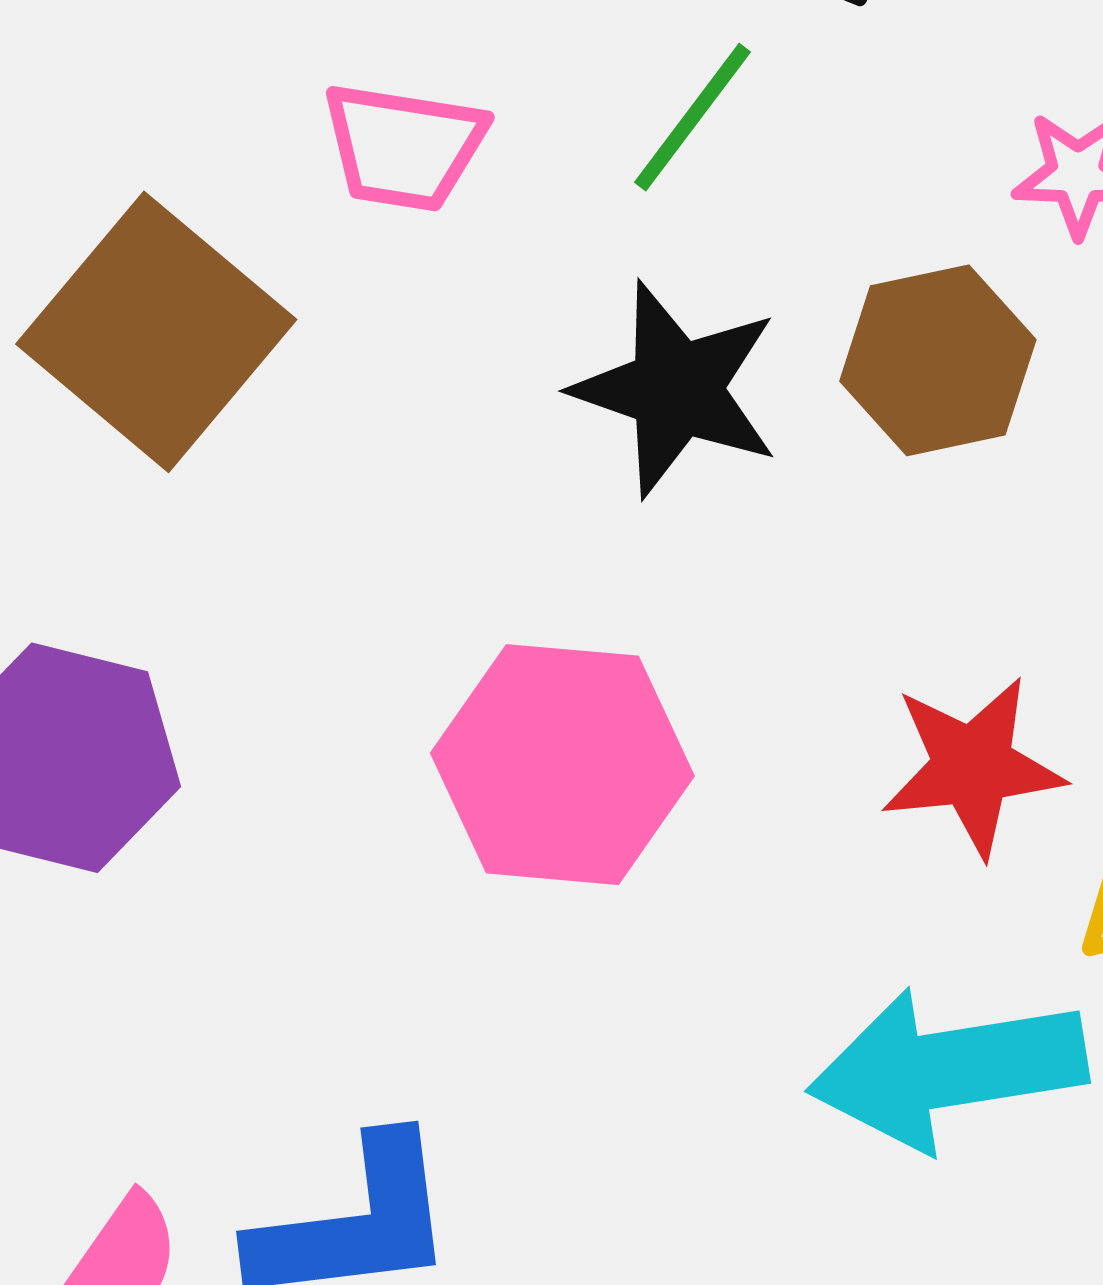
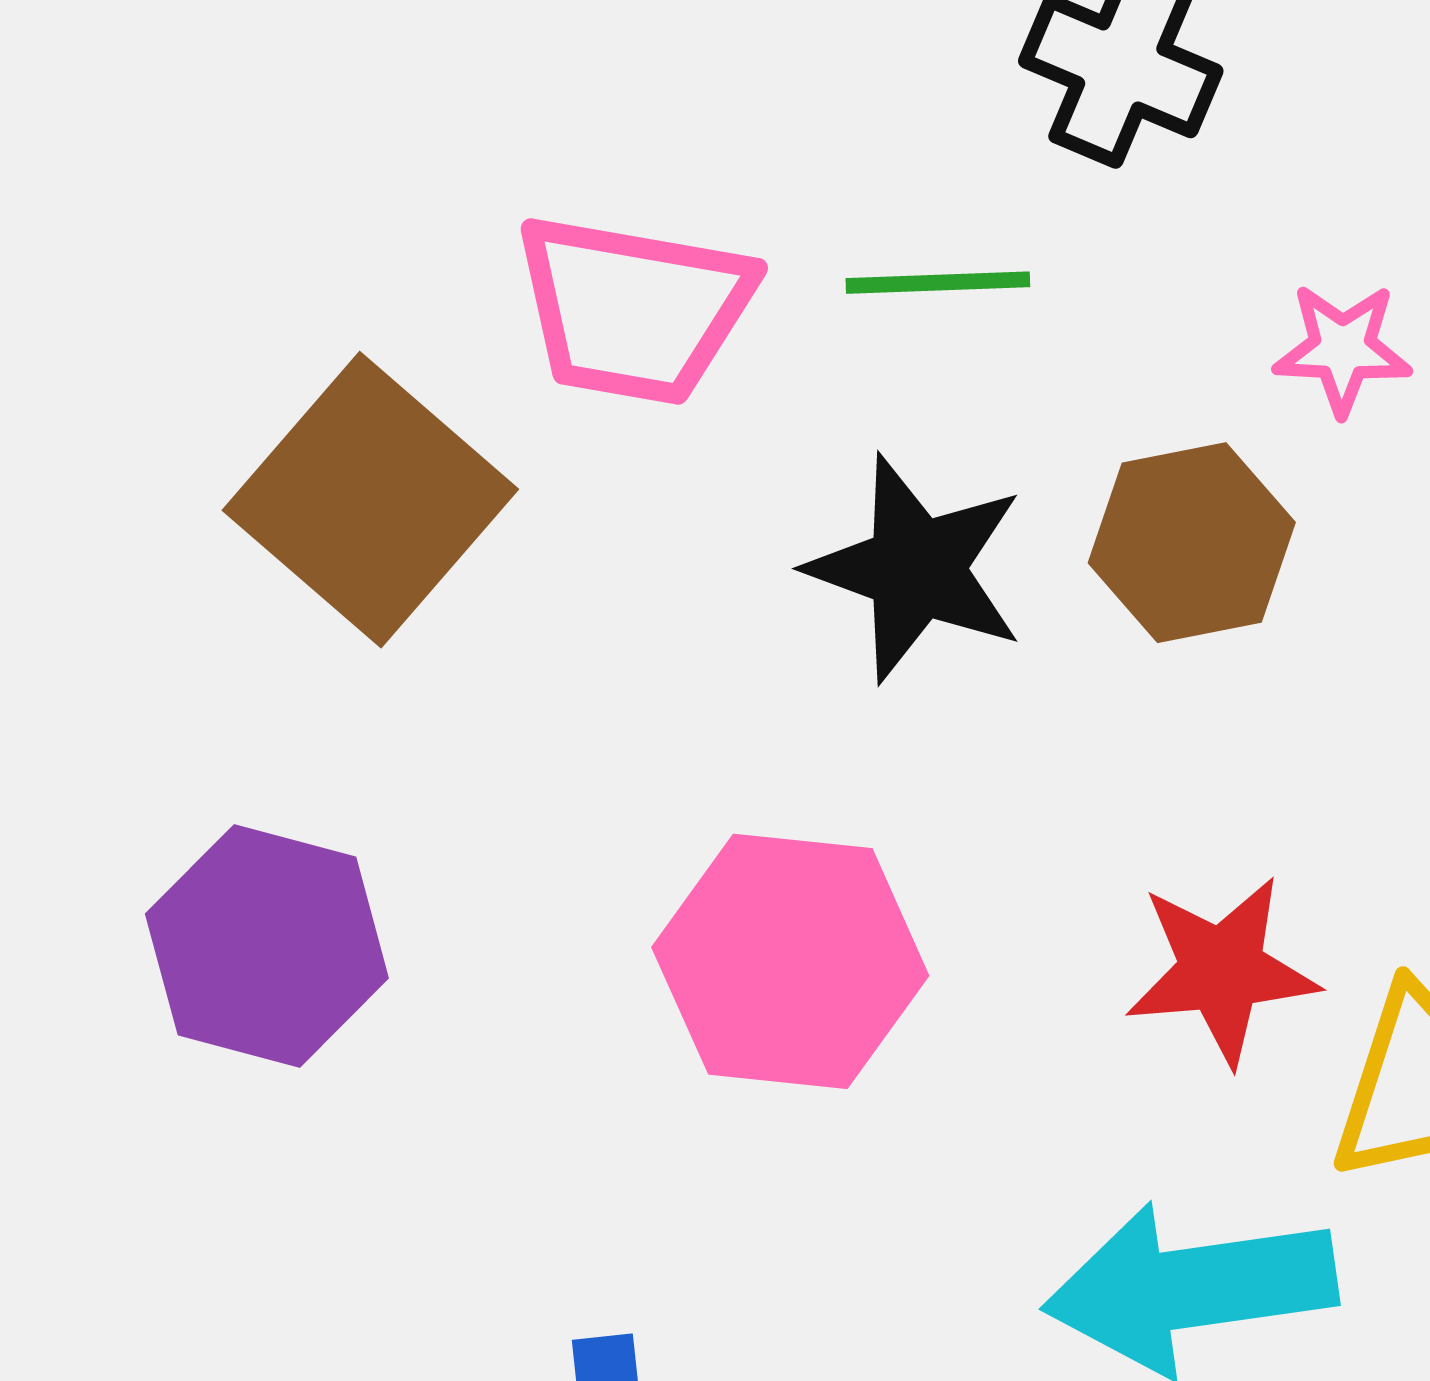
green line: (693, 117) -> (938, 283), turned 50
pink trapezoid: (404, 147) -> (634, 309), size x1.4

